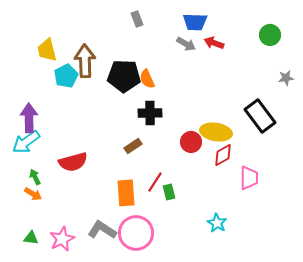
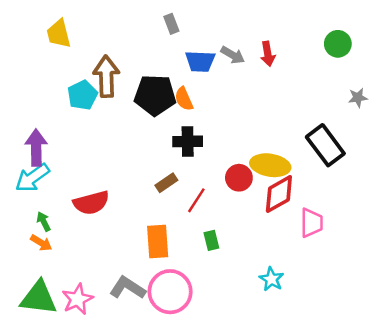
blue trapezoid: (195, 22) -> (200, 61), moved
red arrow: (214, 43) -> (268, 54), turned -120
yellow trapezoid: (47, 50) -> (59, 34), moved
red diamond: (223, 155) -> (279, 194), size x1.4
red line: (155, 182) -> (196, 200), moved
green triangle: (31, 238) -> (39, 298), size x2.0

